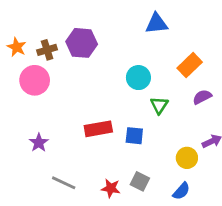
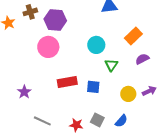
brown cross: (47, 50) -> (30, 12), moved
pink circle: (35, 80) -> (48, 47), moved
yellow circle: (187, 158) -> (128, 94), moved
blue semicircle: (181, 191) -> (121, 121), moved

